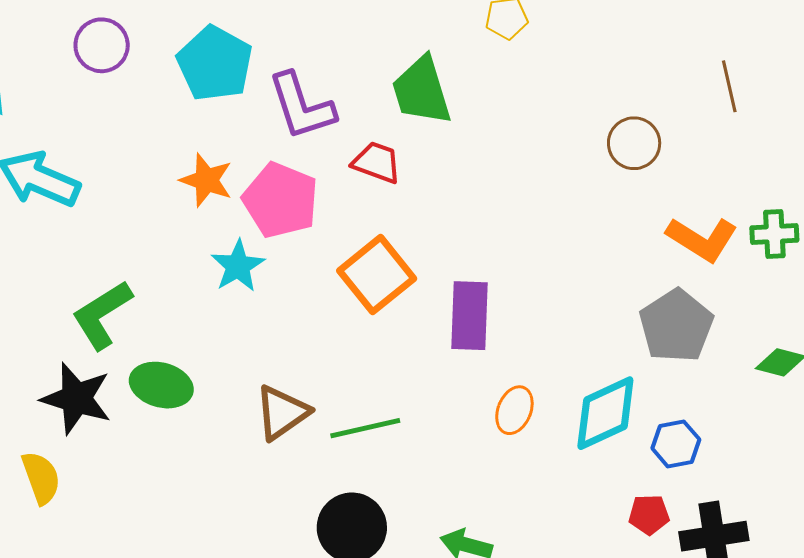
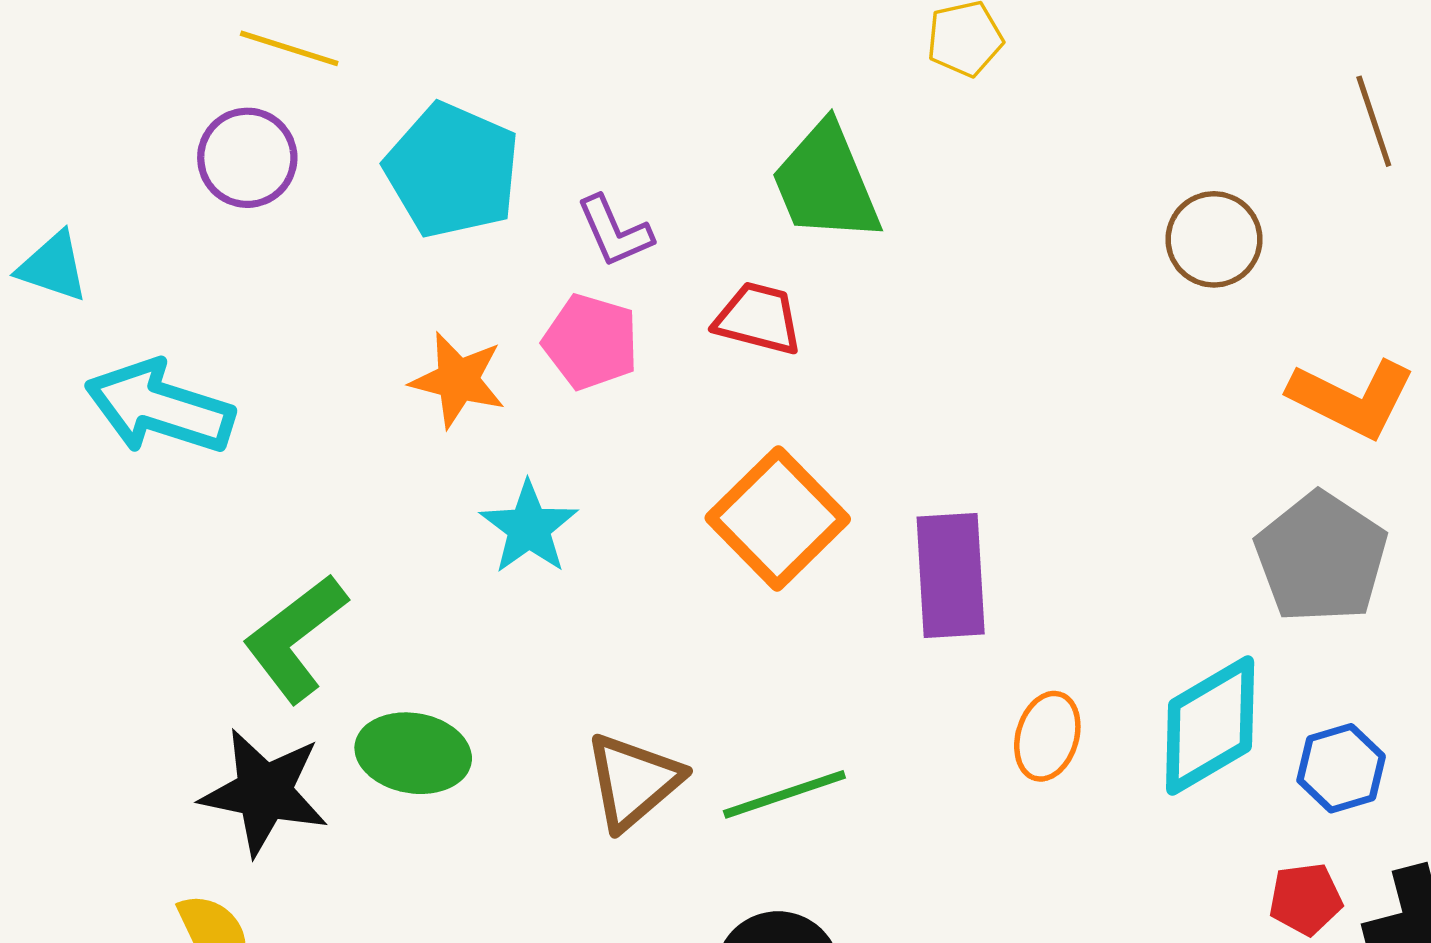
purple L-shape: (302, 106) -> (615, 231), size x0.6
pink pentagon: (280, 200) -> (591, 342), moved, size x0.7

